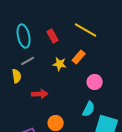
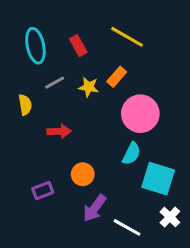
gray line: (28, 61) -> (55, 83), moved
pink circle: (95, 82) -> (140, 114), size x1.6

